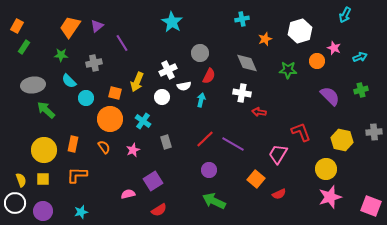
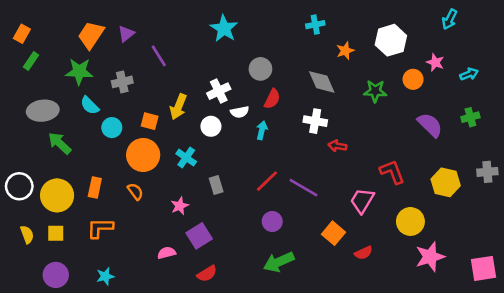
green star: (61, 55) -> (79, 72), size x1.5
pink star: (133, 150) -> (180, 206), moved
yellow circle: (326, 169) -> (410, 221), moved
green arrow: (214, 201) -> (279, 262), turned -50
white circle: (15, 203) -> (19, 186), moved
pink square: (371, 206) -> (483, 268), turned -30

